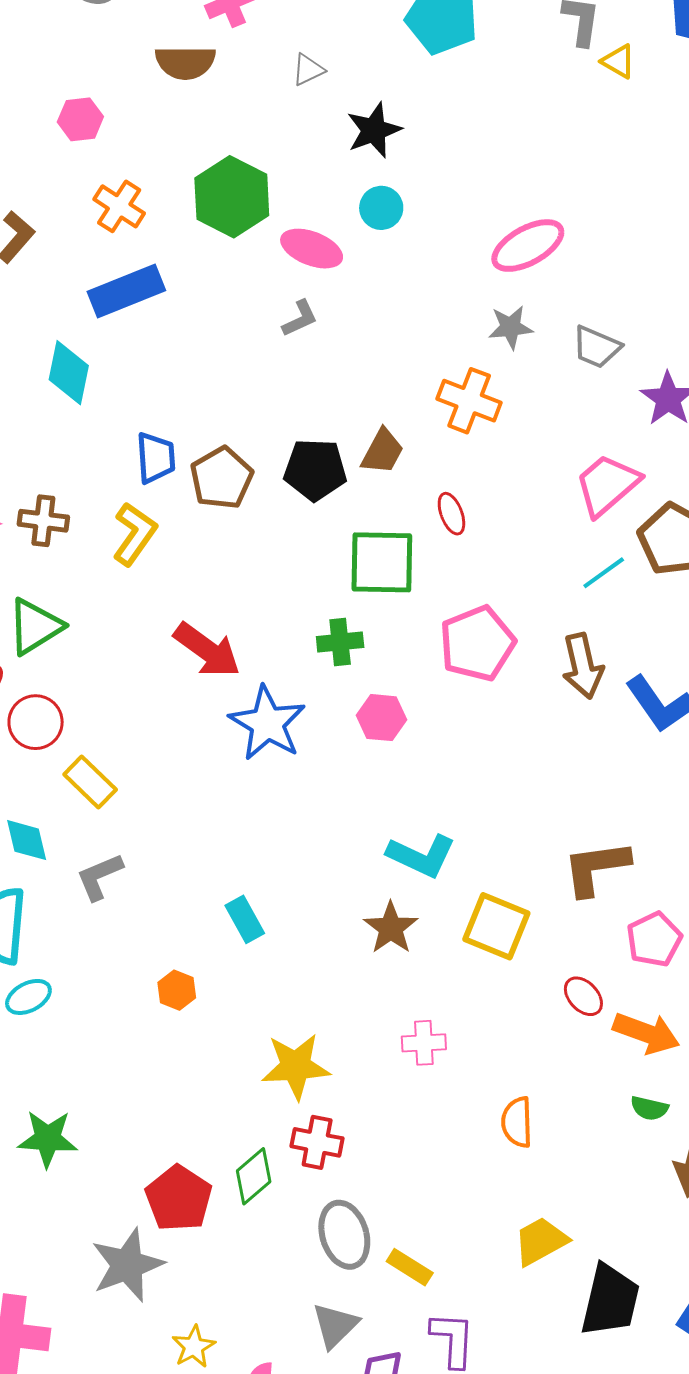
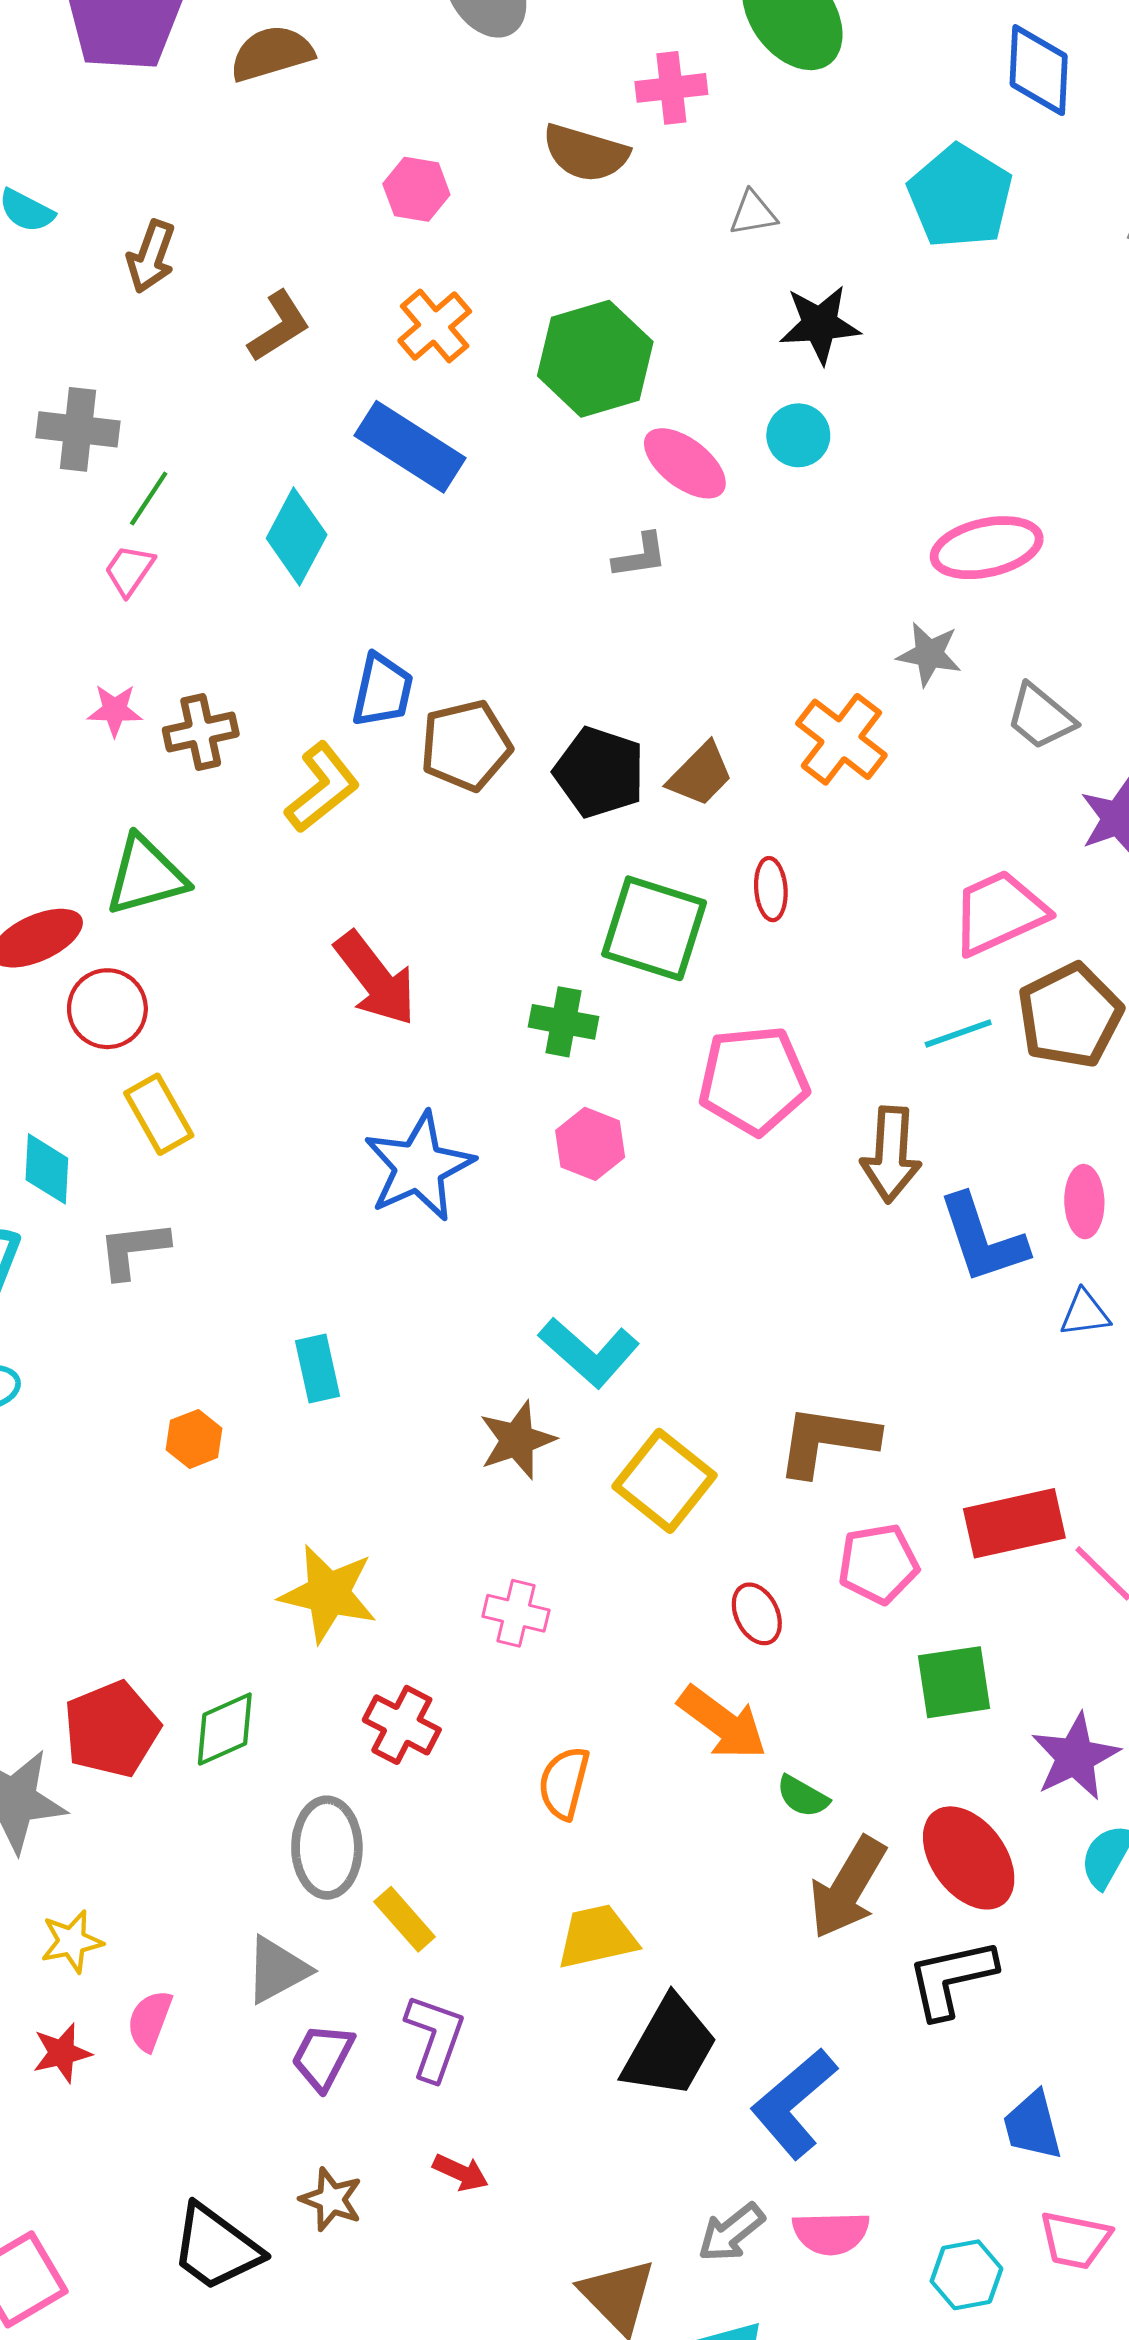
blue rectangle: (126, 291) -> (410, 447), turned 38
brown cross: (43, 521) -> (201, 732), turned -36
blue star: (267, 723) -> (419, 1167), moved
orange arrow: (646, 1033) -> (722, 1723), moved
orange semicircle: (517, 1122) -> (564, 1783), moved
red cross: (317, 1142) -> (402, 1725), moved

